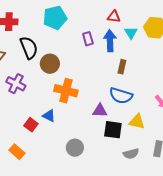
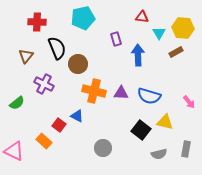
blue arrow: (110, 41) -> (138, 55), moved
brown rectangle: (122, 67) -> (176, 52), moved, turned 48
purple triangle: (100, 111) -> (121, 93), moved
black square: (113, 130) -> (141, 130), turned 30
orange rectangle: (17, 152) -> (44, 141), moved

